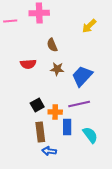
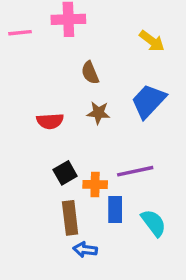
yellow arrow: (89, 26) -> (152, 41), turned -98
red semicircle: (28, 64) -> (50, 121), moved
blue trapezoid: (82, 76) -> (149, 101), moved

